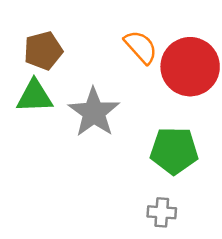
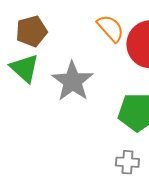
green triangle: (35, 96) -> (24, 68), turned 44

